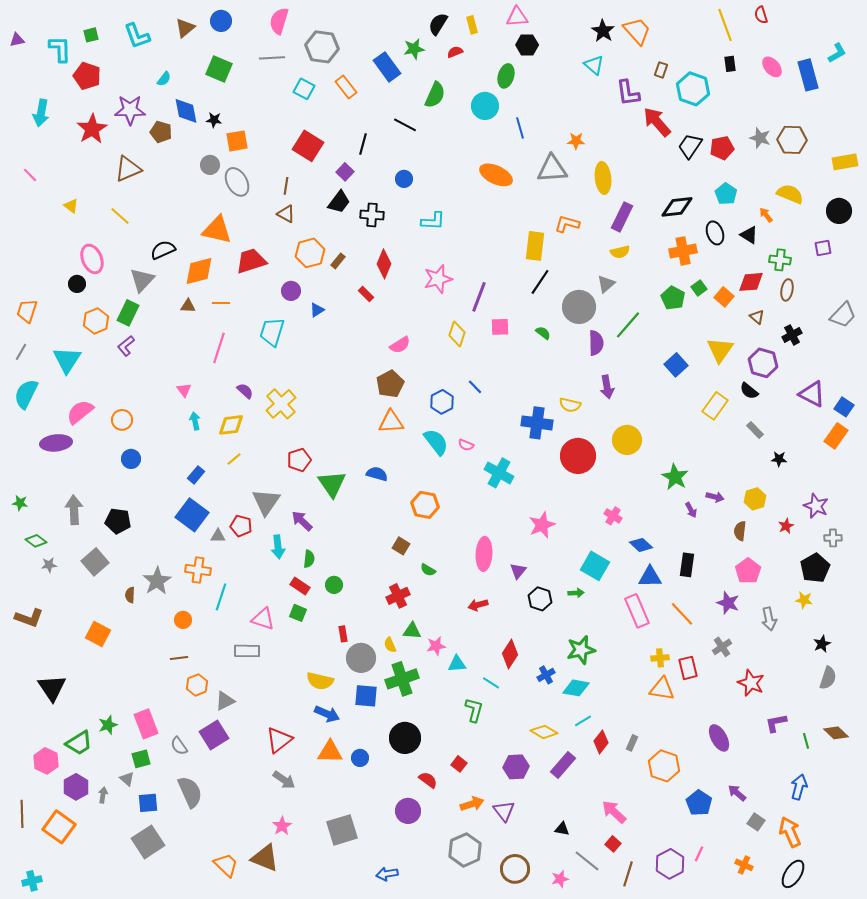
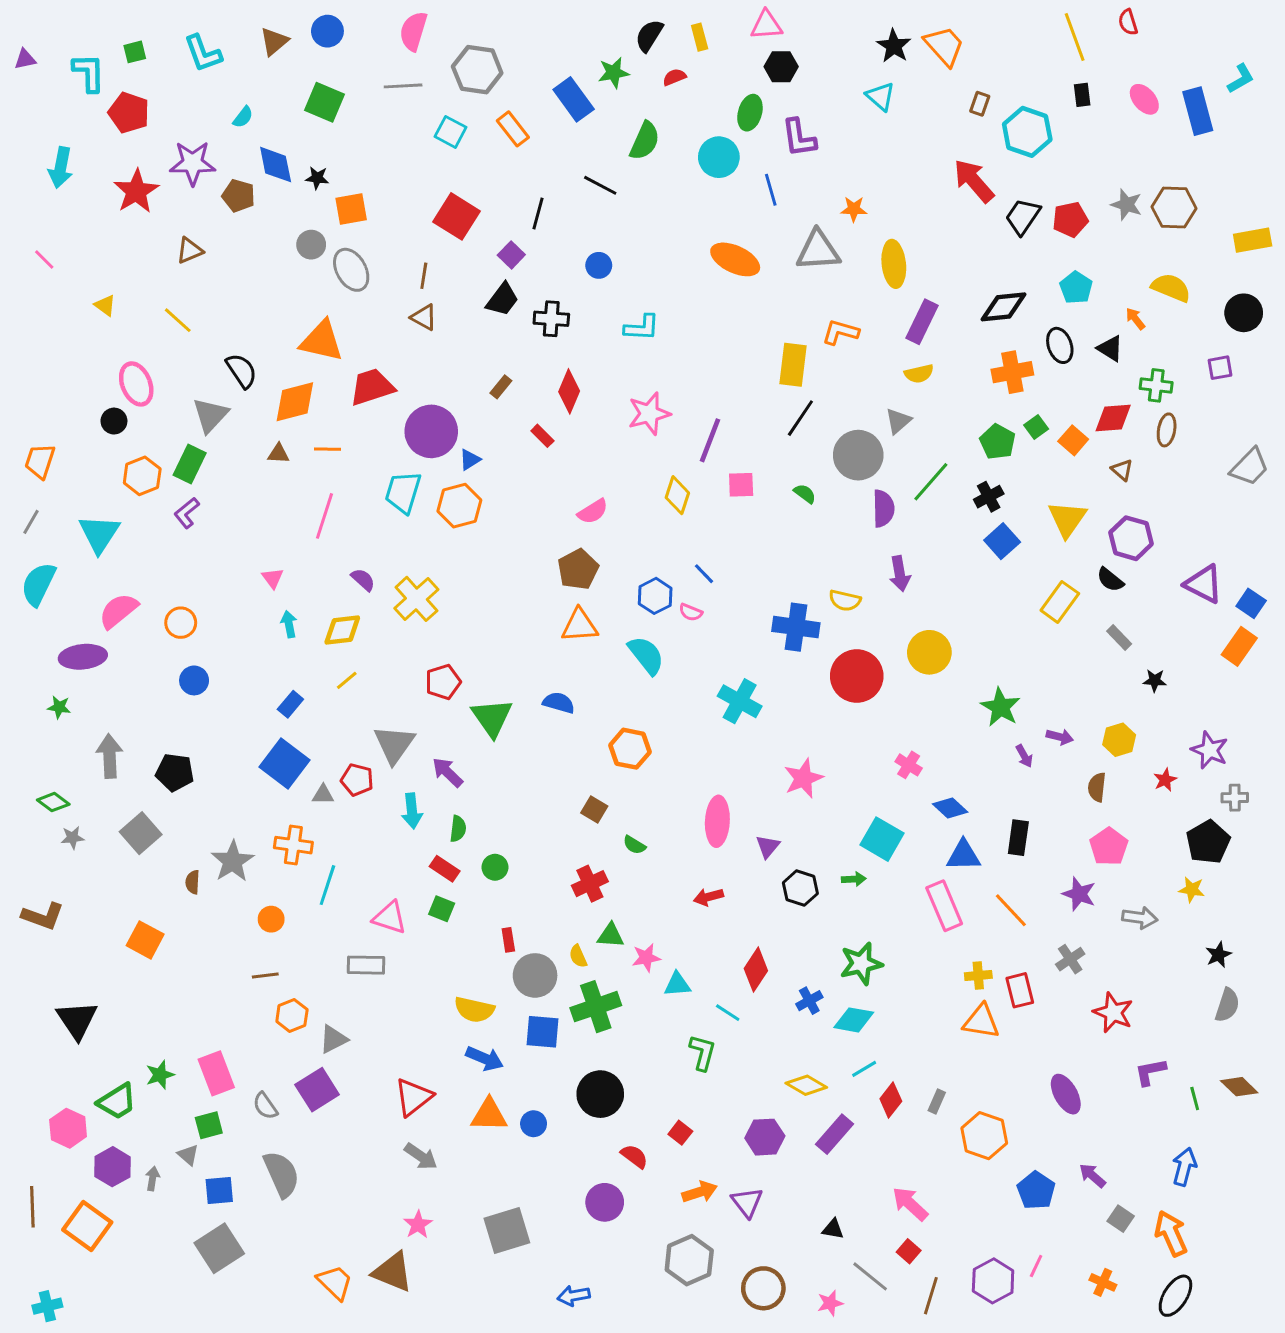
purple L-shape: (628, 93) -> (799, 138), moved
brown triangle: (128, 169) -> (190, 251), size x0.7
black semicircle: (163, 250) -> (241, 371), turned 80
orange hexagon: (310, 253) -> (459, 506), moved
purple circle: (291, 291) -> (431, 431), size x1.8
black cross: (792, 335) -> (989, 497), moved
pink semicircle: (466, 445) -> (691, 612), moved
green star: (20, 503) -> (59, 707), moved
gray arrow: (769, 619) -> (1140, 918), turned -70

